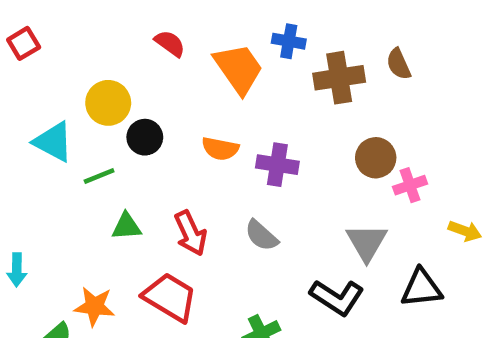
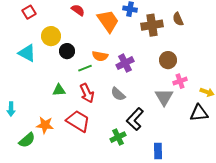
red square: (24, 43) -> (29, 12), moved
purple cross: (277, 165) -> (125, 63), turned -36
green line: (99, 176) -> (85, 68), moved
pink cross: (410, 185) -> (180, 81), moved
black triangle: (421, 288) -> (199, 113), moved
black L-shape: (337, 297) -> (135, 119), moved, turned 100

